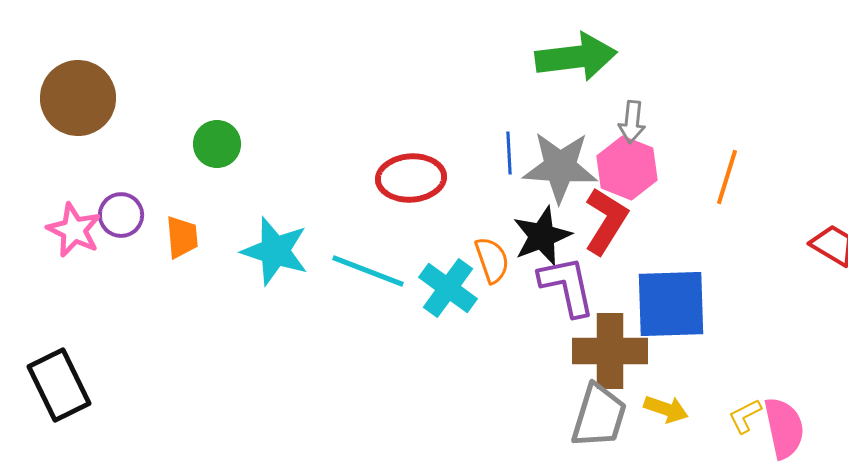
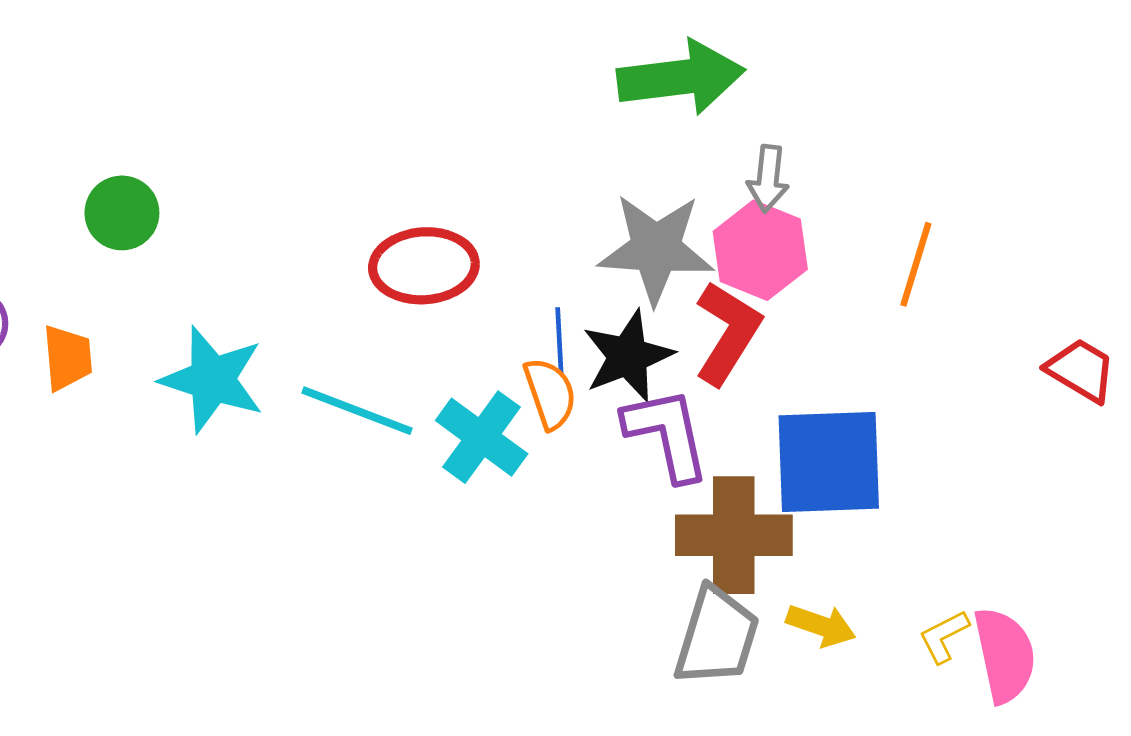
blue line: (509, 153) -> (559, 341), moved

